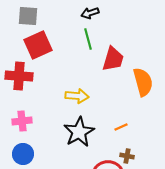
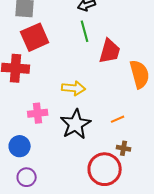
pink cross: (22, 121) -> (38, 113), moved

